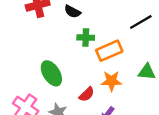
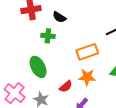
green cross: (86, 38) -> (48, 36), moved

